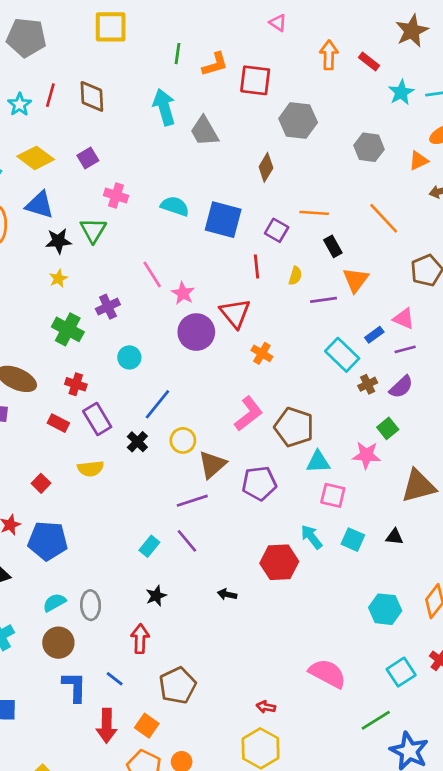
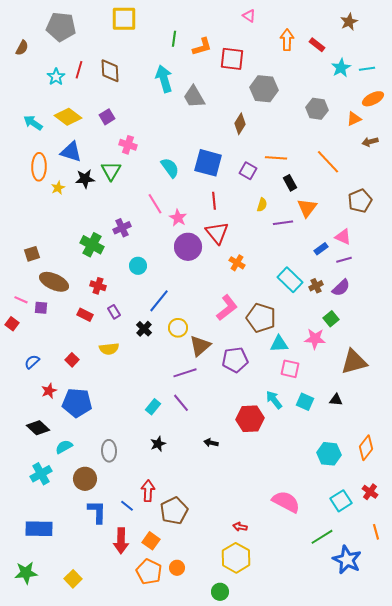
brown star: (412, 31) -> (349, 22), size x0.7
cyan semicircle: (175, 206) -> (170, 168), moved, turned 35
red line: (257, 266) -> (214, 201), moved
yellow star: (58, 278) -> (58, 188), moved
cyan rectangle: (342, 355) -> (290, 280), moved
purple rectangle: (97, 419) -> (114, 312), size x0.6
cyan semicircle: (54, 602) -> (64, 447), moved
red arrow: (140, 639) -> (148, 491), moved

